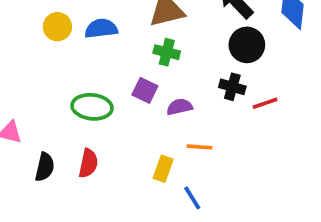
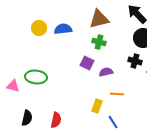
green ellipse: (92, 107) -> (36, 77), moved
red semicircle: (88, 163) -> (56, 120), moved
black semicircle: (45, 167) -> (27, 118), moved

